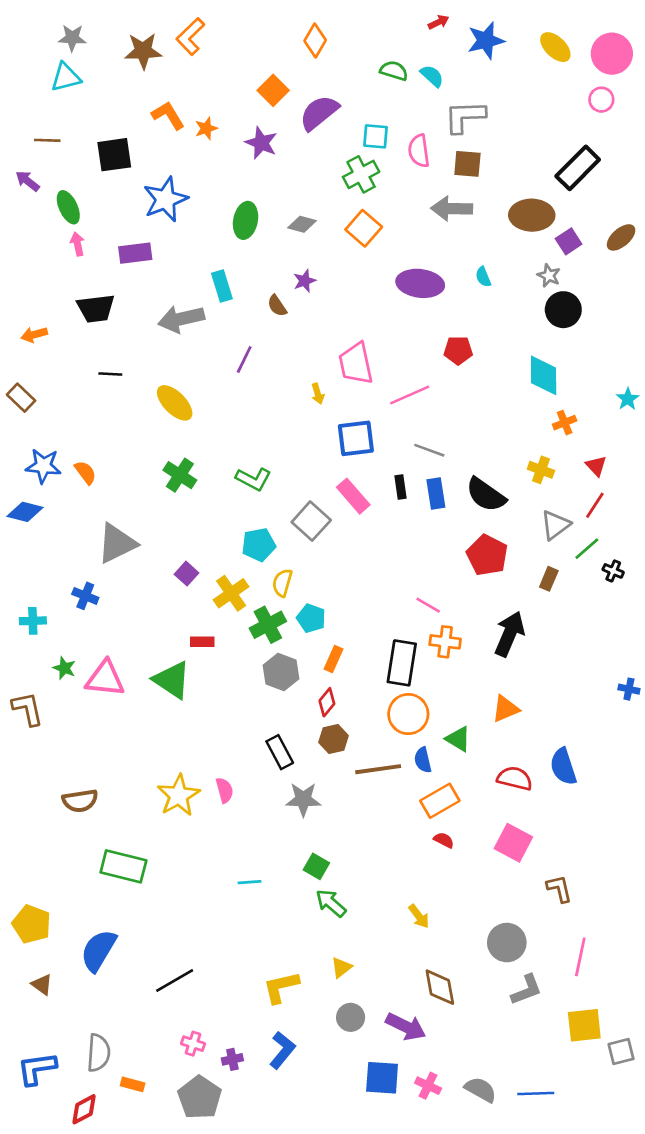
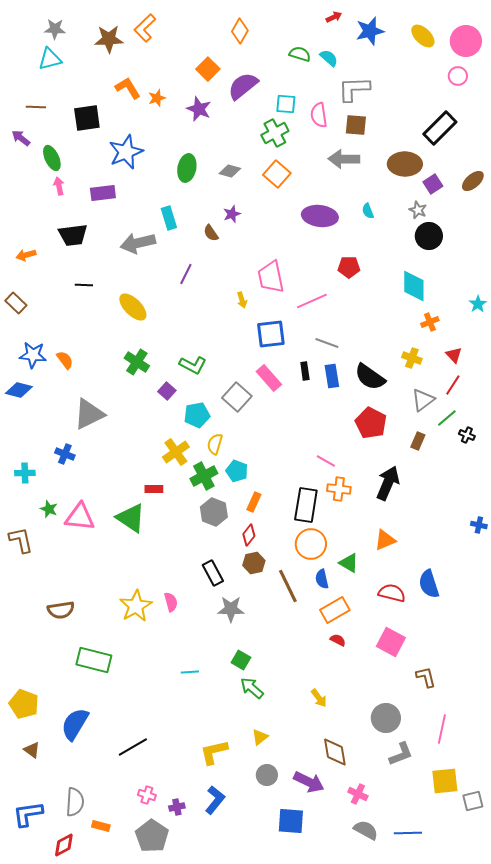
purple square: (186, 574) -> (167, 391), moved
brown line: (378, 769) -> (288, 586), turned 72
pink cross: (428, 1086) -> (358, 794), moved

